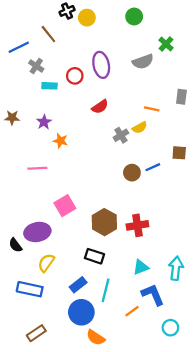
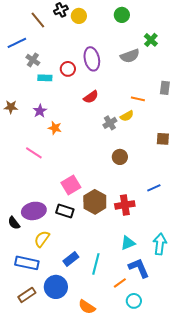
brown line: (48, 34) -> (38, 20), moved
blue line: (153, 167) -> (154, 188), moved
pink line: (37, 168) -> (34, 153), turned 36
pink square: (65, 206) -> (71, 185), moved
black rectangle: (95, 256) -> (65, 211), moved
blue circle: (81, 312) -> (56, 287), moved
cyan circle: (170, 328) -> (134, 301), moved
brown rectangle: (36, 333) -> (27, 295), moved

